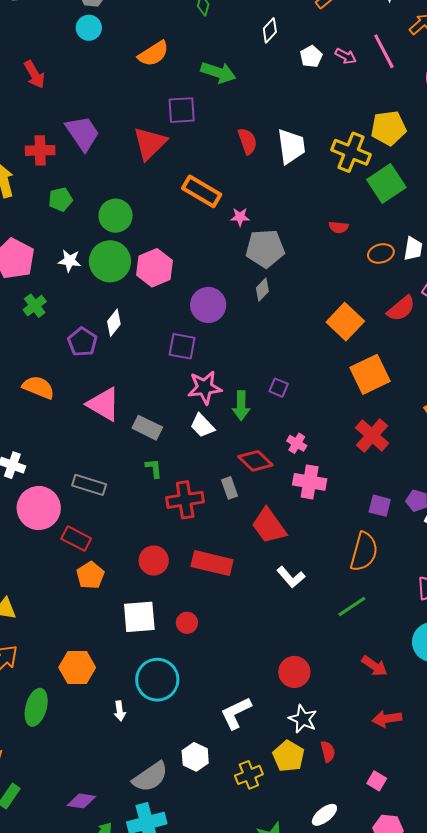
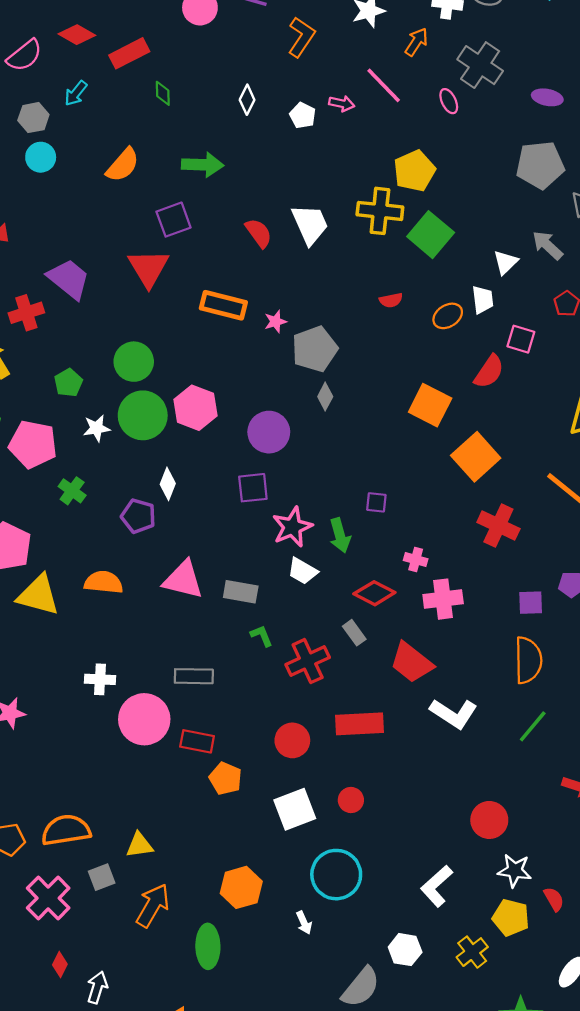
green pentagon: (60, 199) -> (68, 383), moved
white L-shape: (291, 577) -> (454, 713), size x1.4

